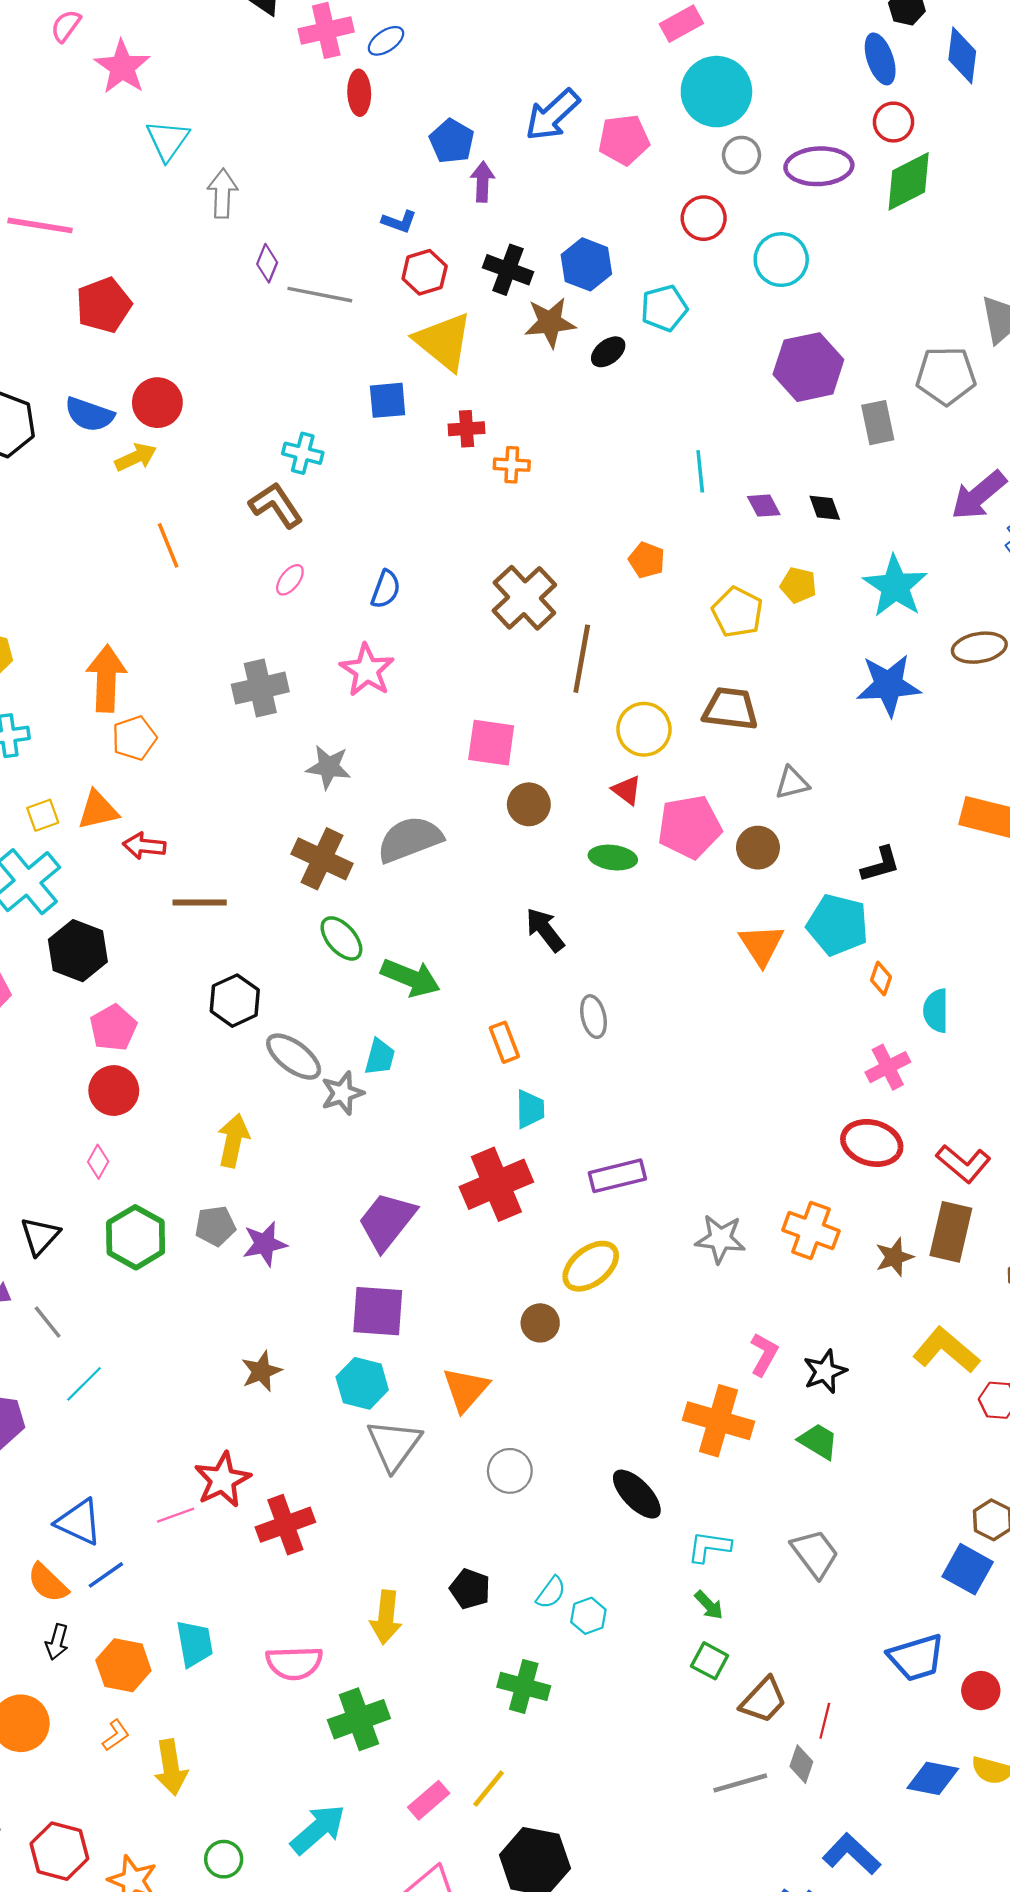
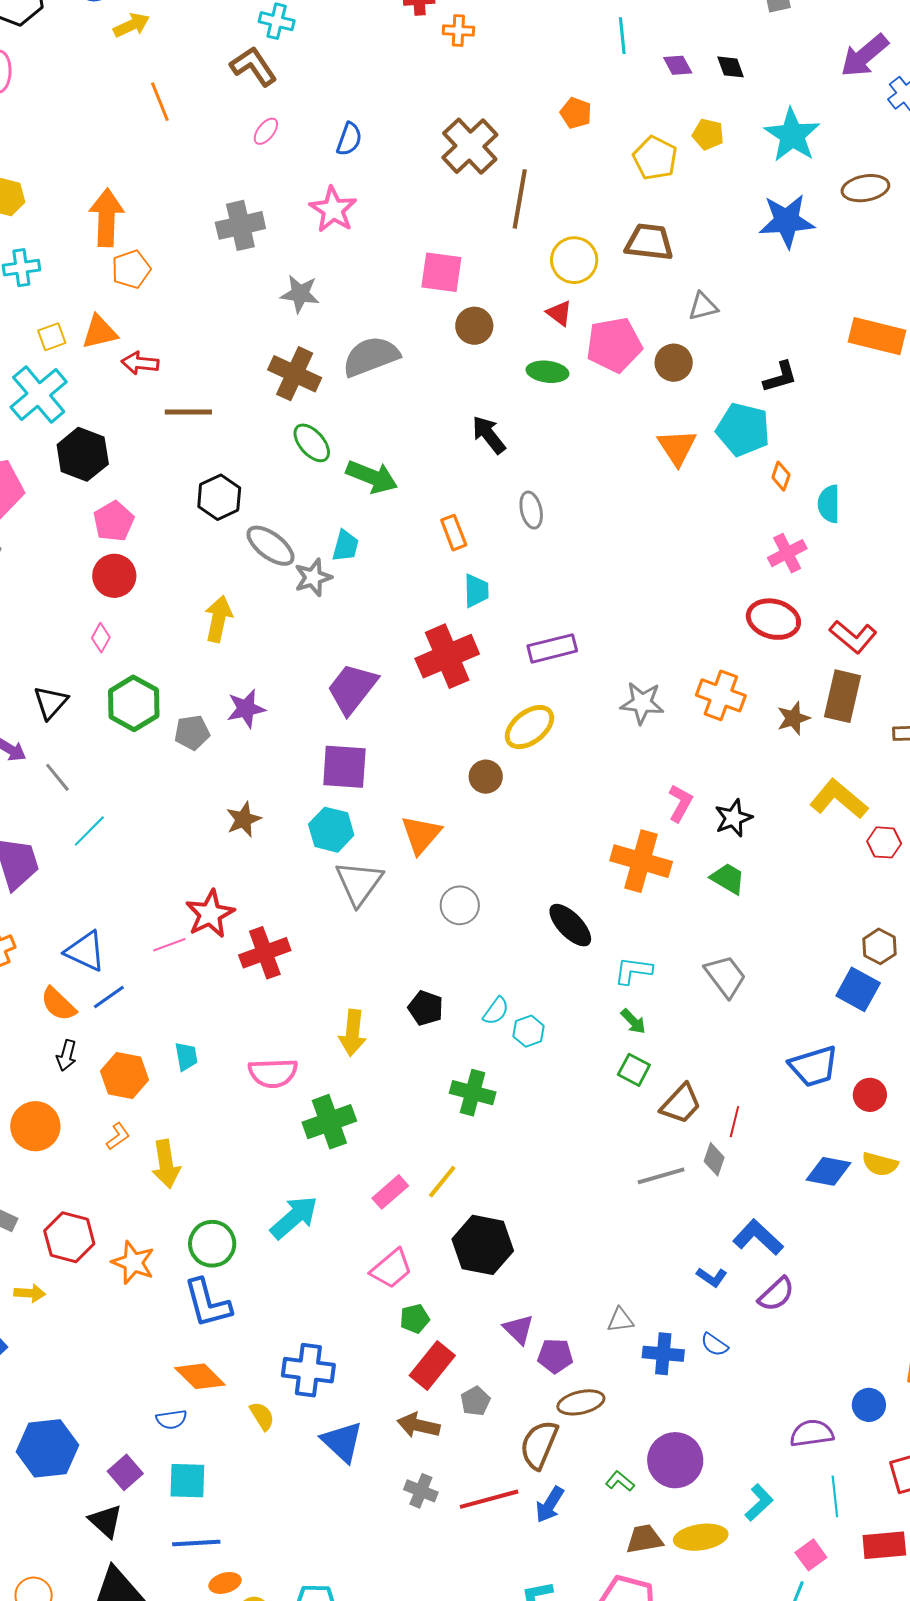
gray pentagon: (215, 1226) -> (192, 732), moved
cyan trapezoid: (195, 1644) -> (186, 1056), size x0.7
green circle: (224, 1859) -> (212, 1244), size x1.4

